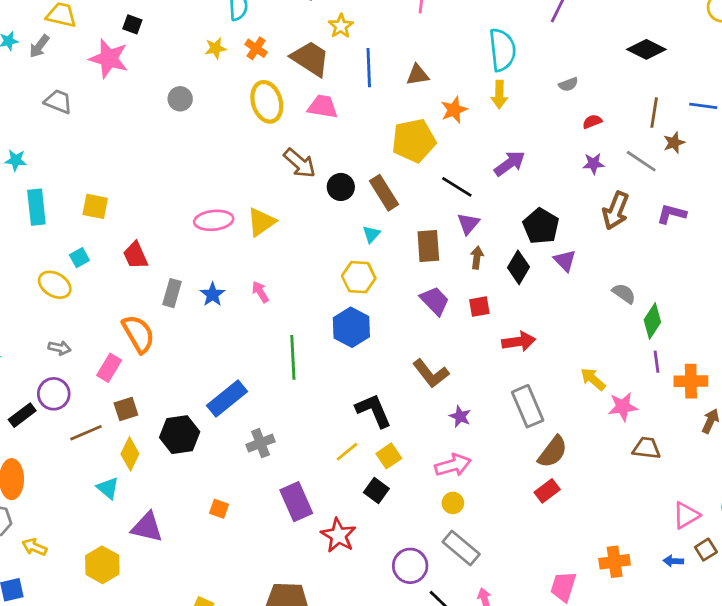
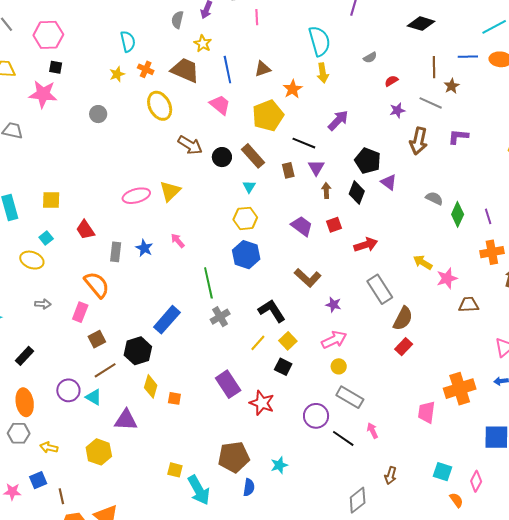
pink trapezoid: (323, 107) -> (220, 105), moved, turned 40
brown rectangle: (428, 246) -> (288, 170), moved, size x0.7
purple line: (657, 362) -> (488, 216), moved
purple circle: (54, 394) -> (68, 390), moved
brown line: (86, 433) -> (105, 370), moved
gray cross: (260, 443) -> (220, 317), moved
yellow diamond: (130, 454) -> (151, 386), moved
orange cross: (615, 562) -> (460, 389), size x1.4

